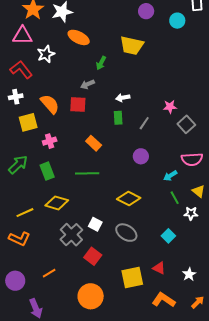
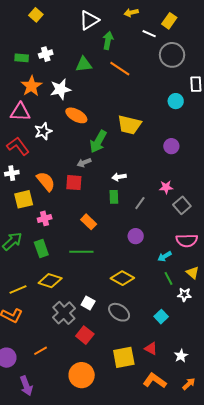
purple circle: (146, 11) -> (171, 146), moved
green arrow: (101, 63) -> (98, 142), size x1.6

